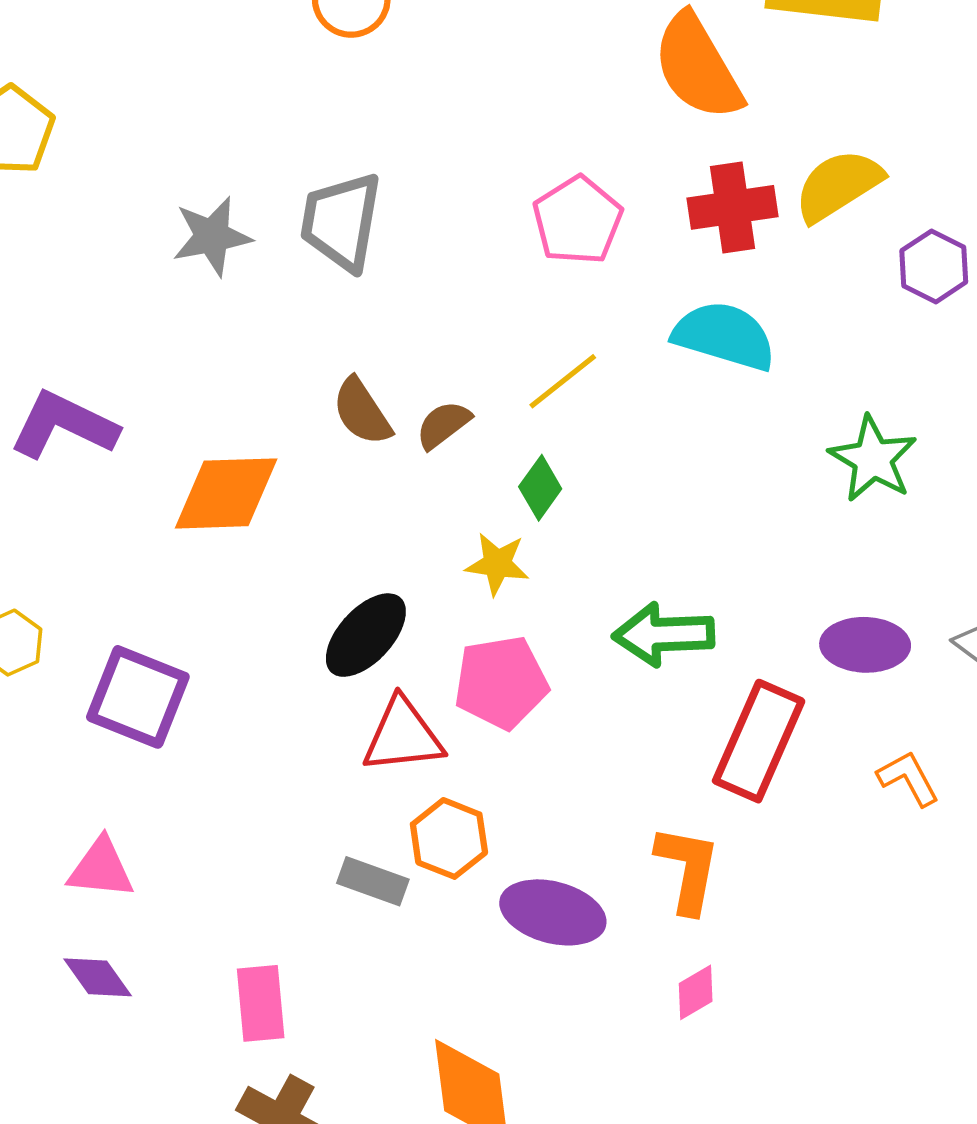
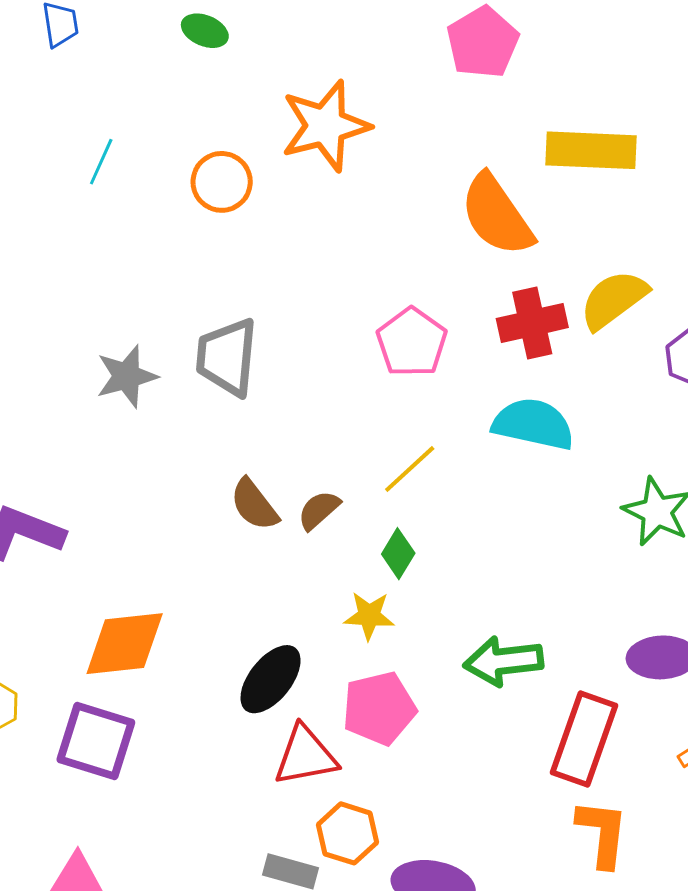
orange diamond: (226, 493) -> (125, 644), moved
orange L-shape: (688, 869) -> (602, 833), moved

